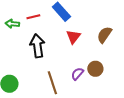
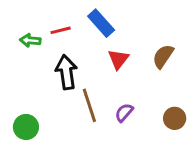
brown circle: (95, 69) -> (175, 118), moved
brown line: (52, 83) -> (89, 105), moved

